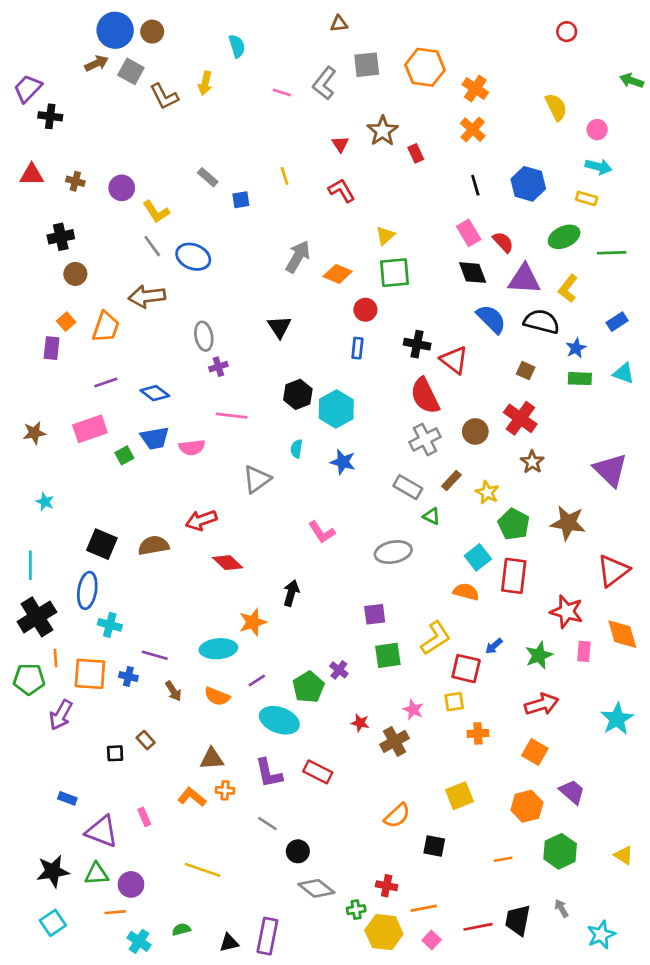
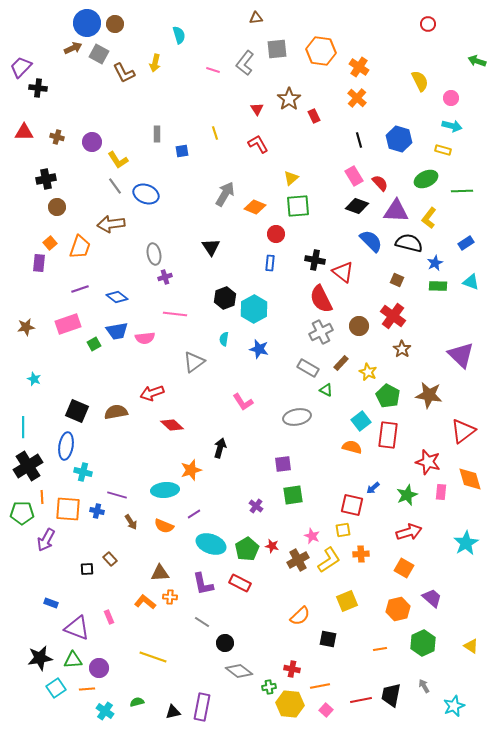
gray rectangle: (208, 177) -> (157, 134), turned 49
black diamond: (473, 273) -> (357, 206), turned -50
yellow L-shape: (436, 638) -> (329, 560), moved
green pentagon: (308, 687) -> (247, 549), moved
cyan square: (53, 923) -> (56, 688), moved

